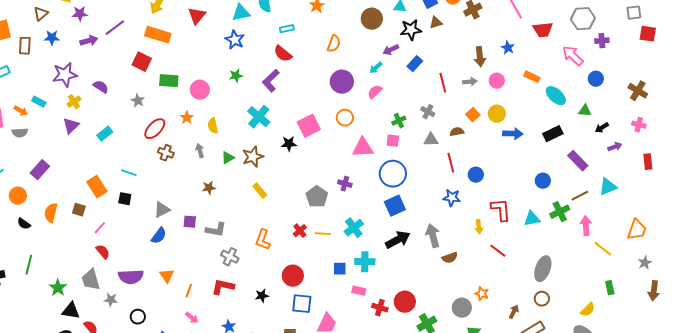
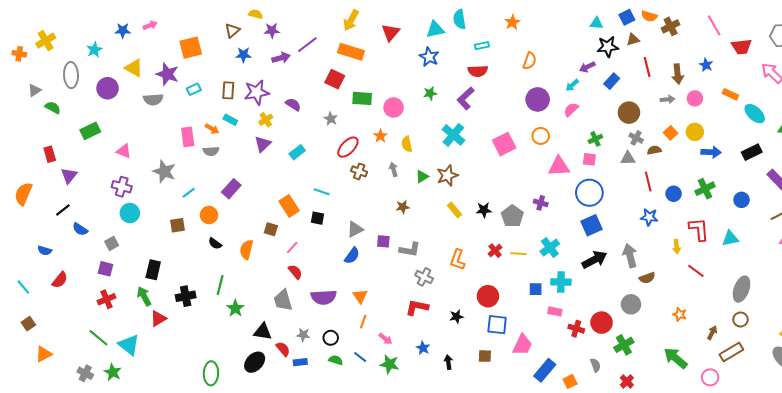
brown circle: (372, 19) -> (629, 113), moved
brown rectangle: (25, 46) -> (228, 90), moved
red semicircle: (283, 54) -> (478, 71), turned -42
red line: (443, 83) -> (647, 67), moved
gray cross: (428, 112) -> (636, 138), moved
black star: (289, 144) -> (484, 210), moved
green cross: (560, 212) -> (705, 189), moved
orange semicircle: (51, 213) -> (246, 250), moved
green star: (58, 288) -> (235, 308), moved
orange line: (189, 291) -> (363, 322), moved
gray star: (111, 300) -> (303, 335), moved
gray circle: (462, 308) -> (631, 304), moved

